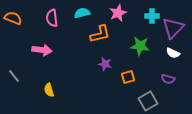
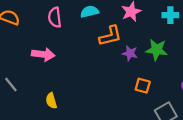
purple star: (105, 64) -> (130, 53), moved
orange square: (128, 77) -> (143, 86), turned 32

